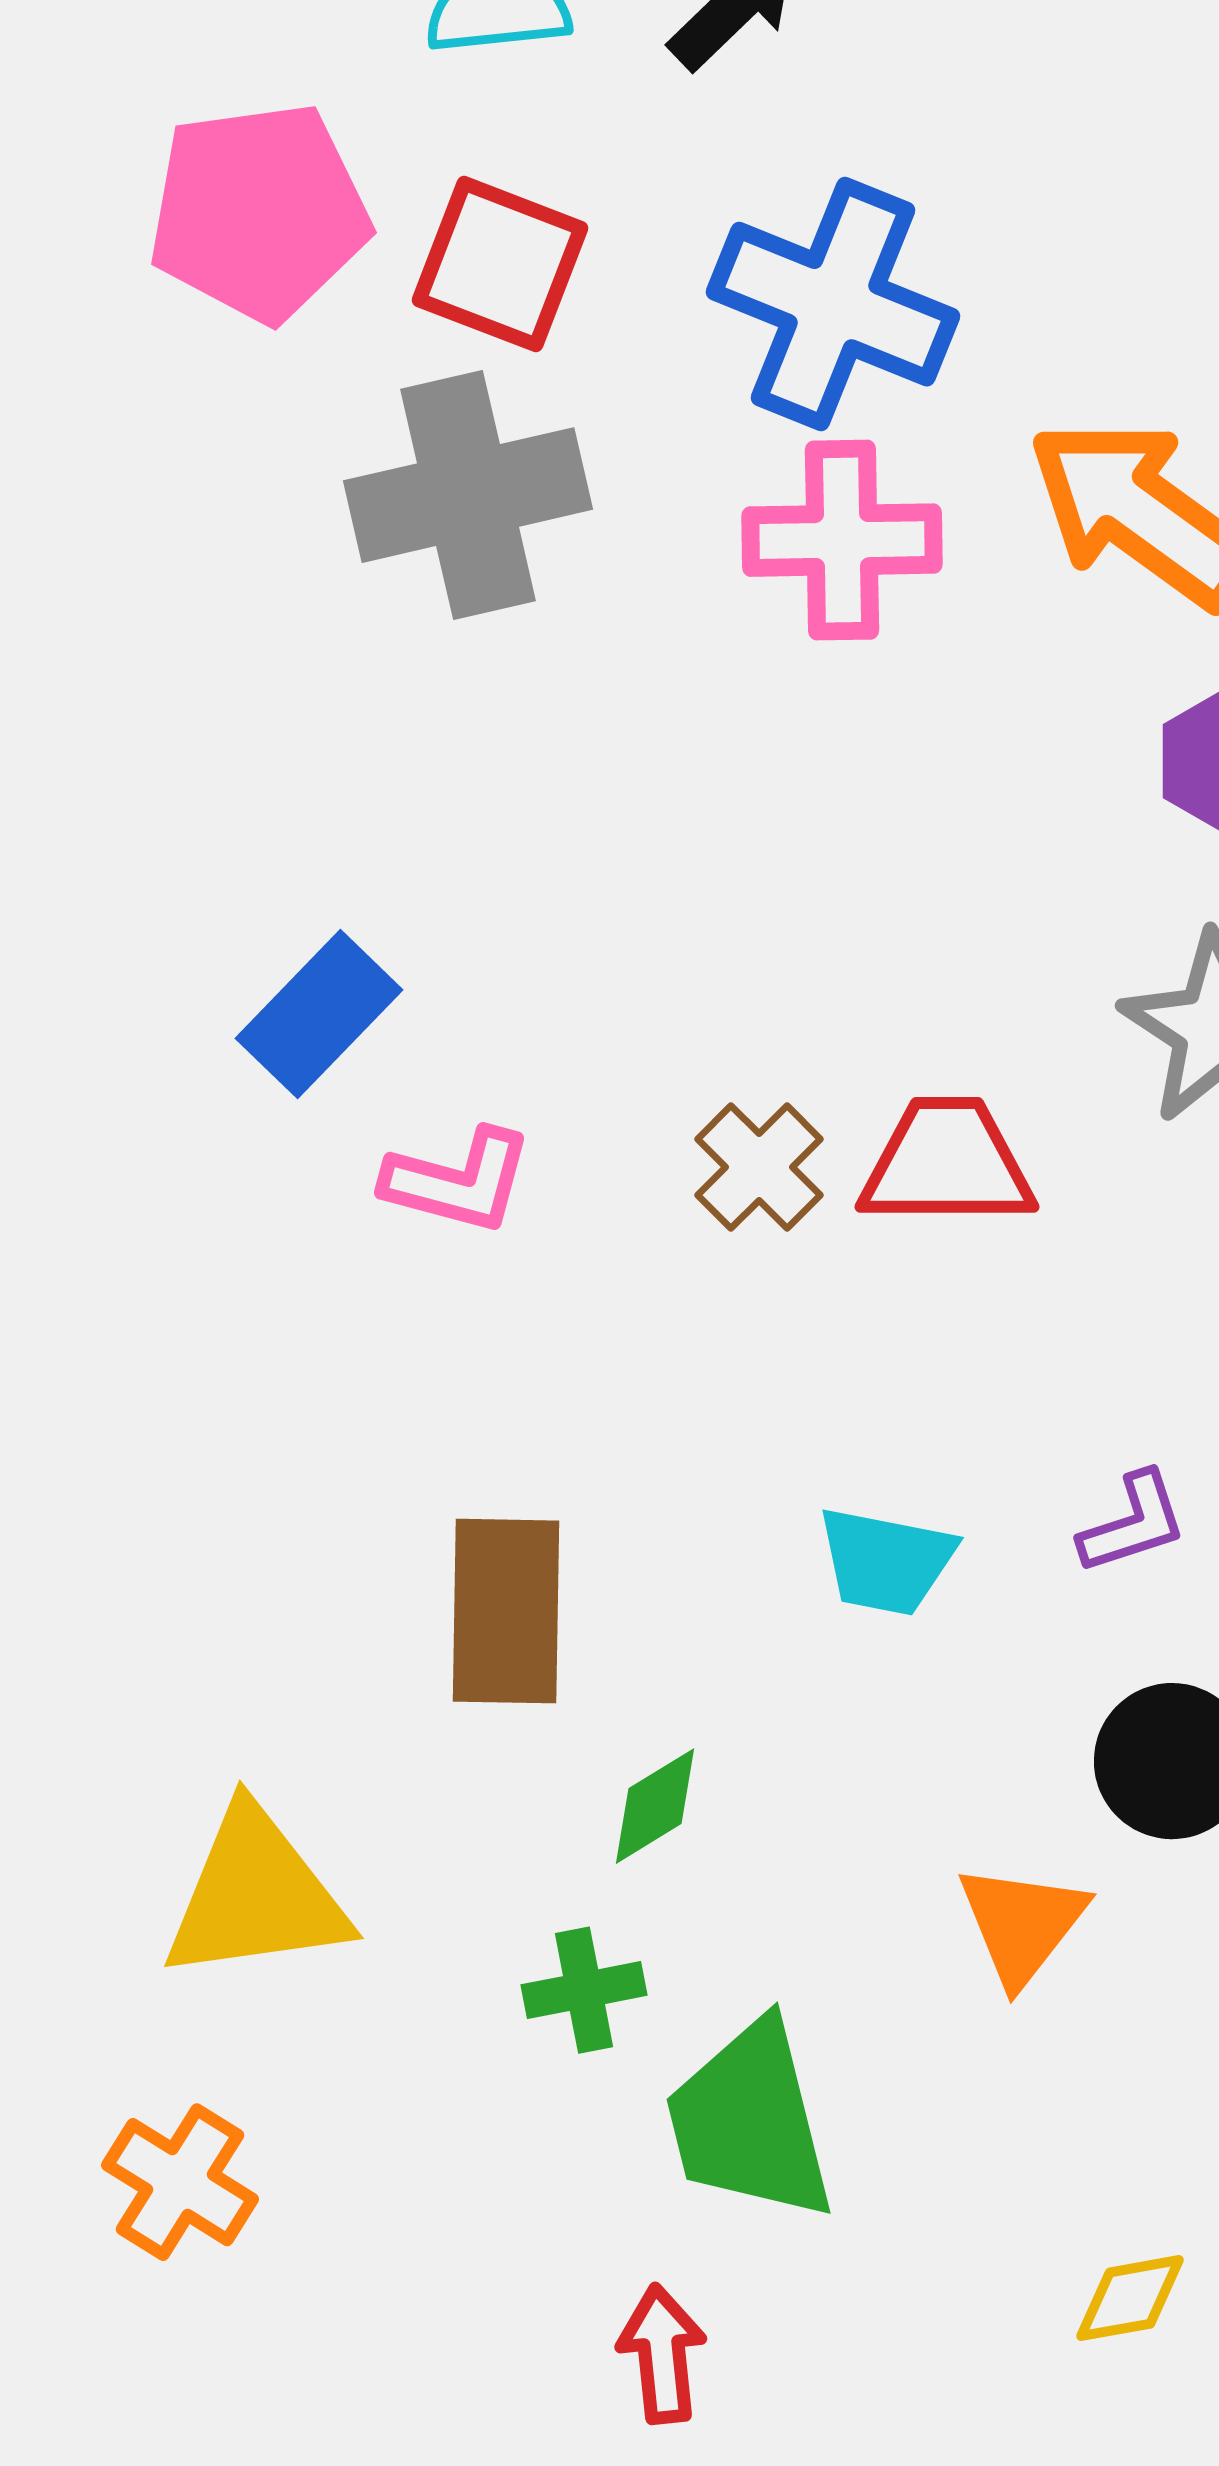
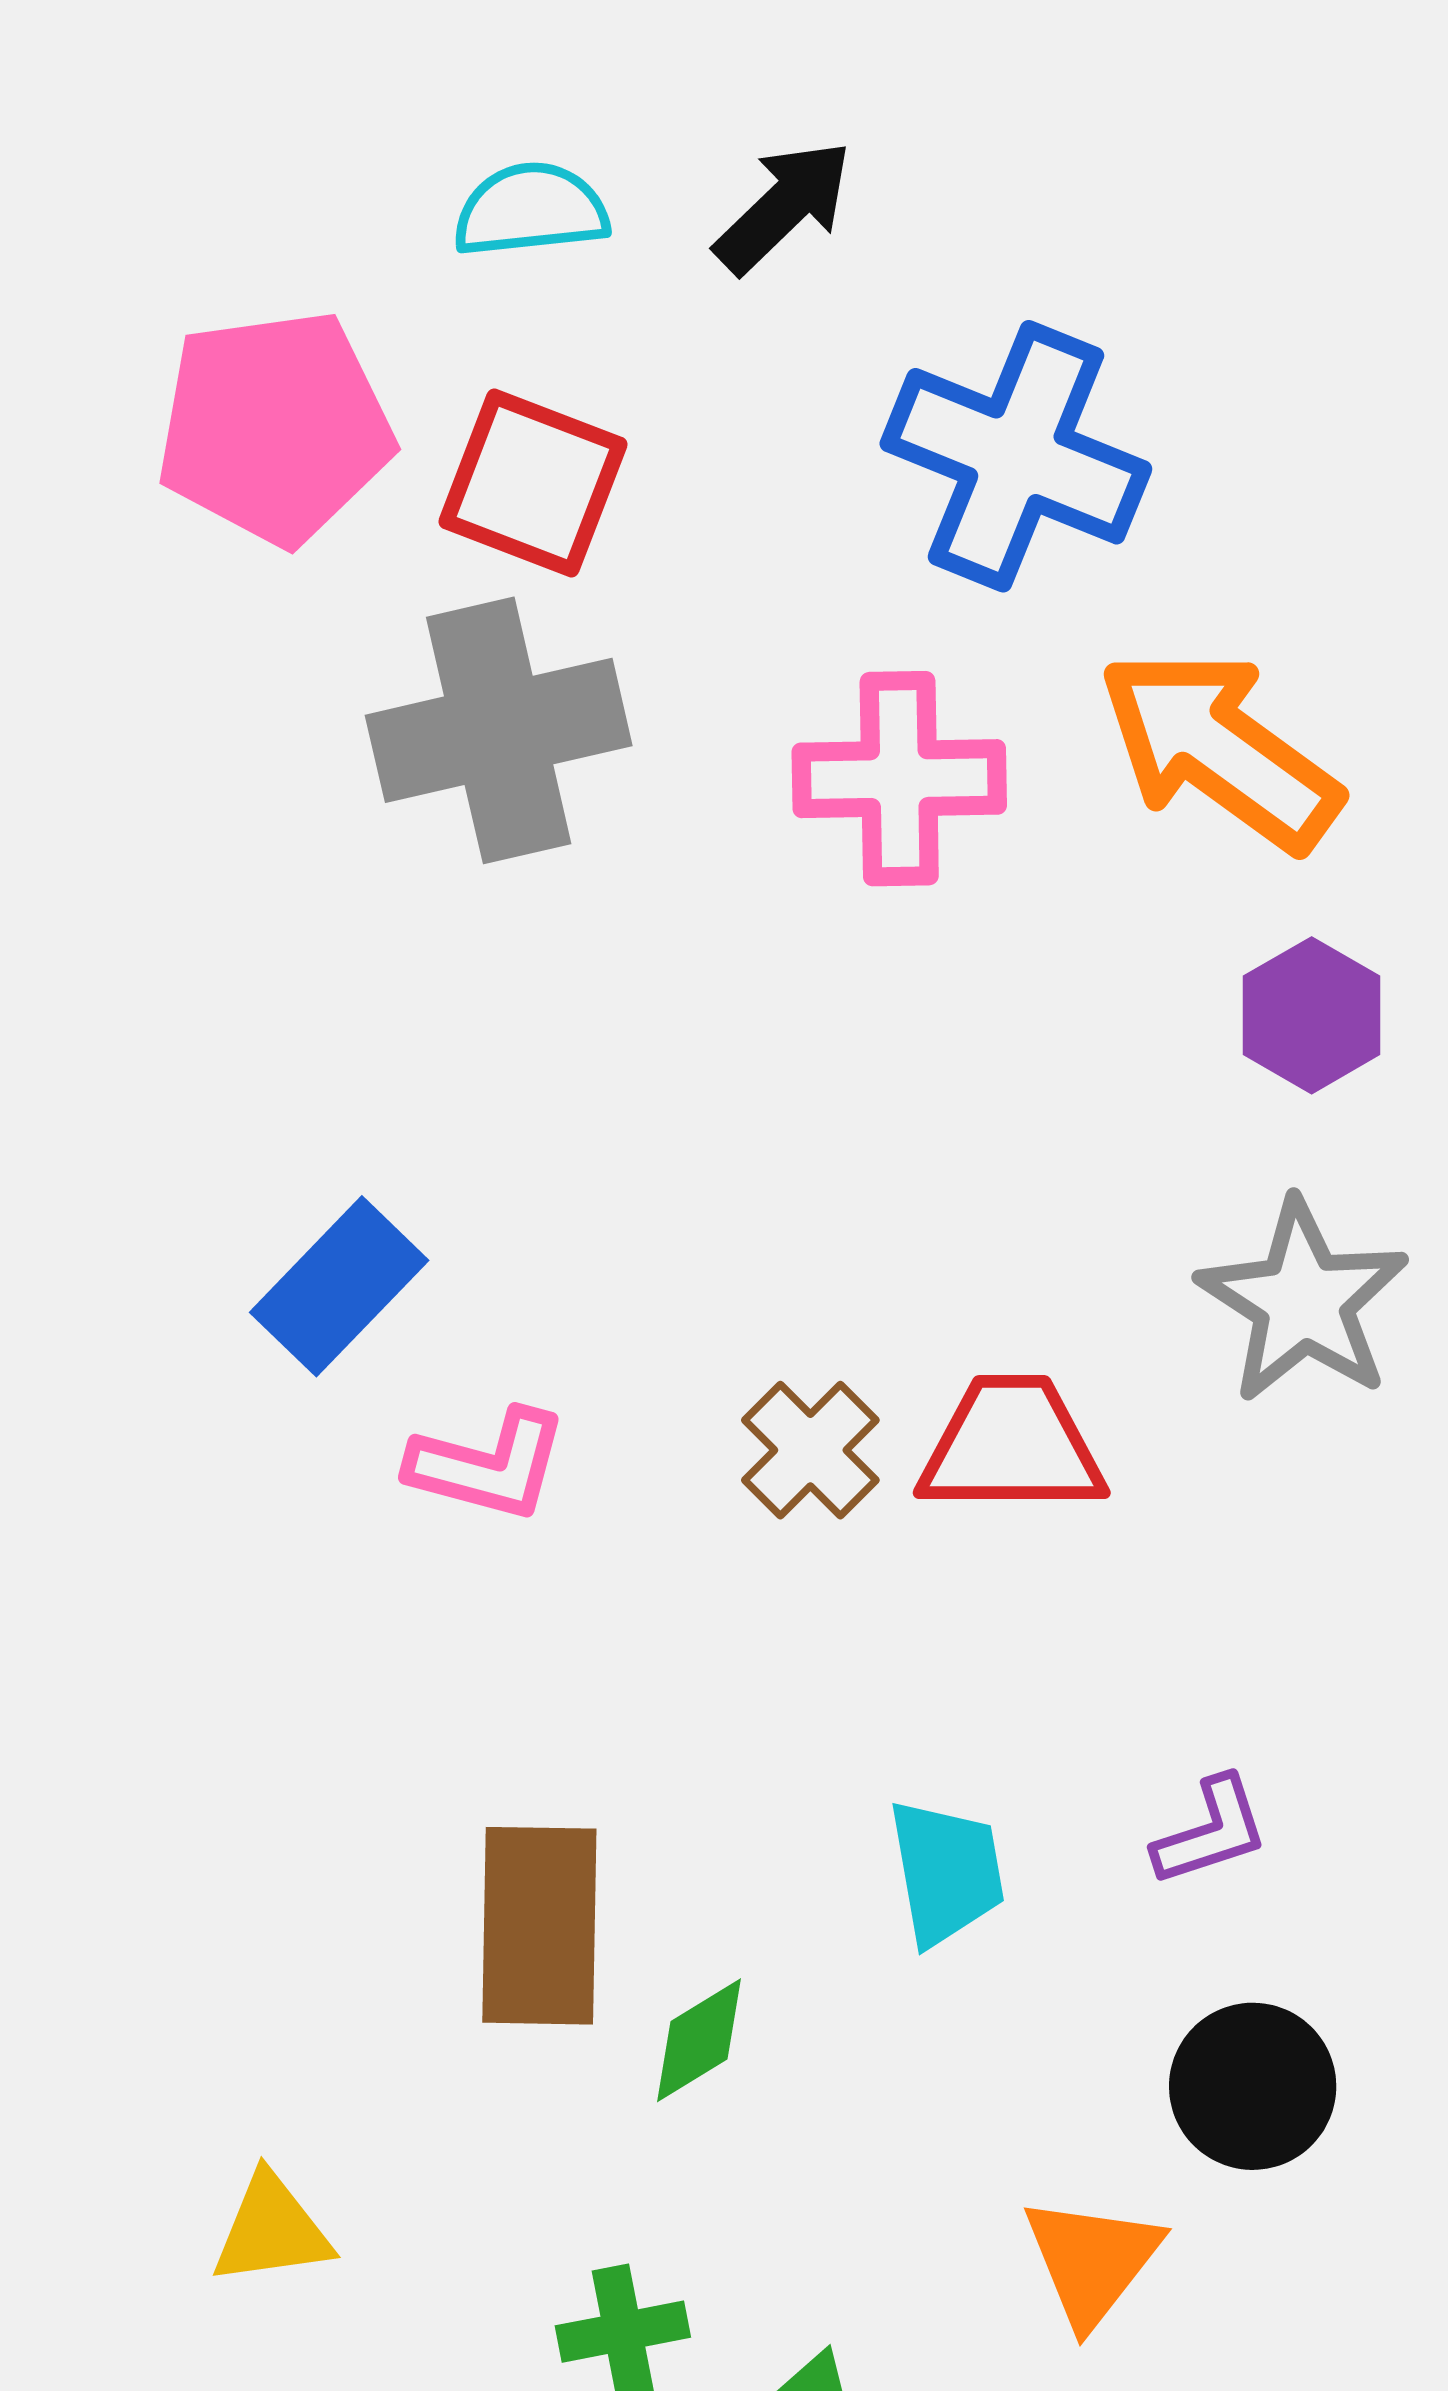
blue cross: (833, 304) -> (1016, 456), moved
cyan trapezoid: (886, 1561) -> (946, 1872), turned -111
green diamond: (655, 1806) -> (699, 2040), moved
yellow triangle: (256, 1895) -> (272, 2230), size x0.6

